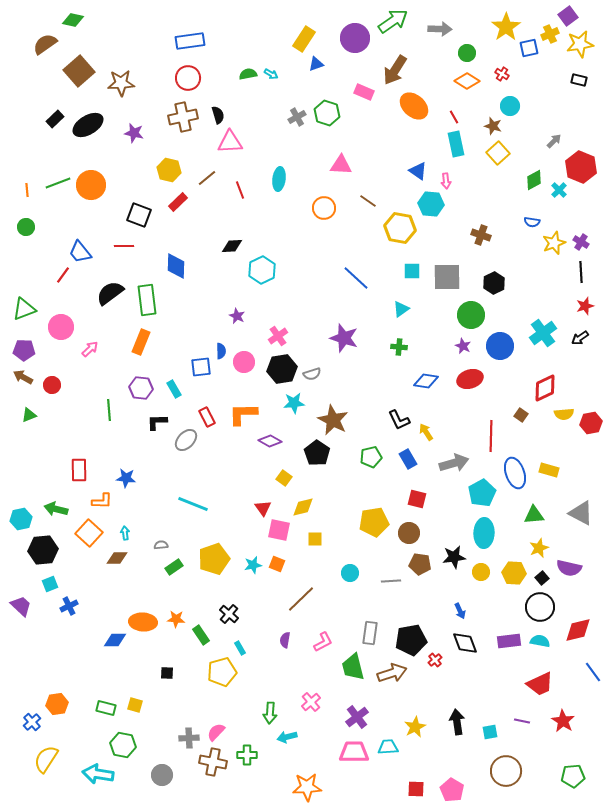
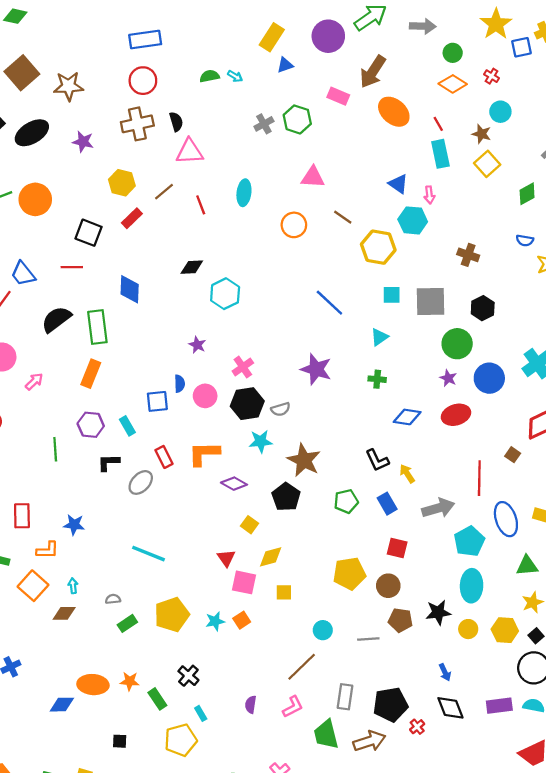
orange square: (277, 564) -> (242, 620), turned 35
brown line: (301, 599) -> (302, 667), moved

